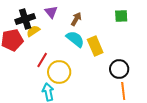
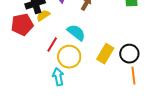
cyan semicircle: (75, 39) -> (76, 33), moved
yellow rectangle: (95, 46) -> (105, 54), moved, turned 54

